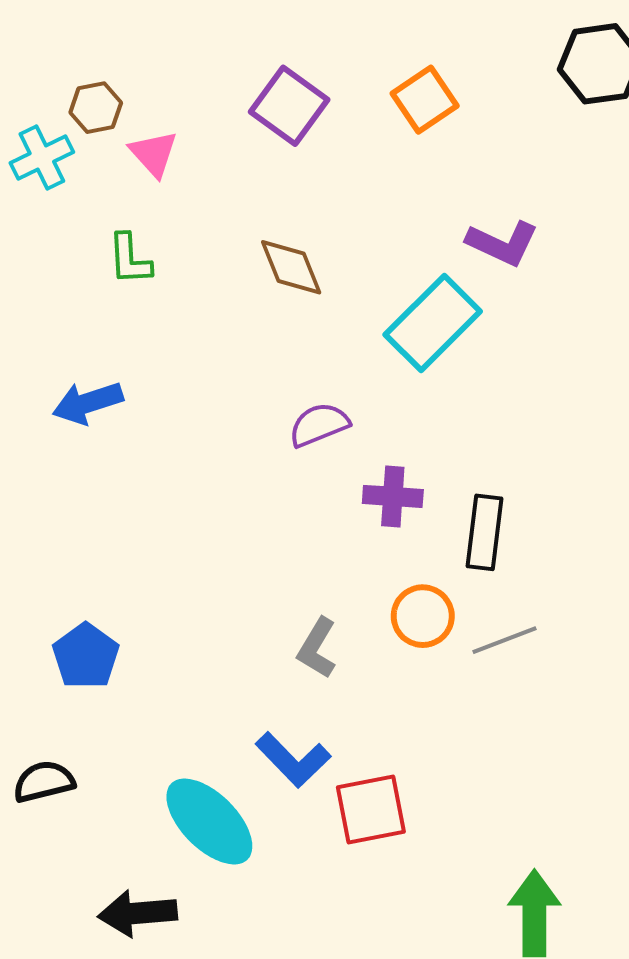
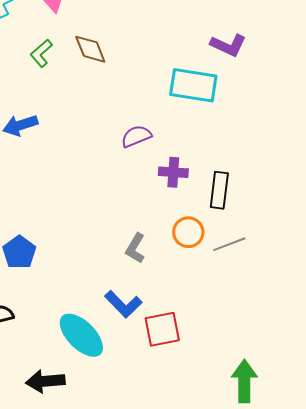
green L-shape: (130, 259) -> (41, 53), turned 52
brown diamond: (291, 267) -> (90, 49), moved
cyan rectangle: (433, 323) -> (193, 85), turned 54

